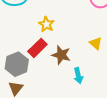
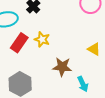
red rectangle: (37, 48) -> (19, 43), moved

